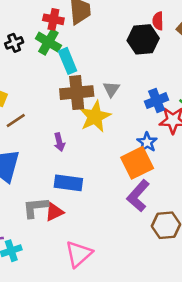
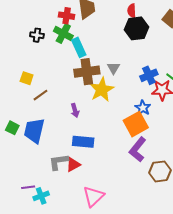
red semicircle: (158, 21) -> (132, 11), moved
black cross: (14, 43) -> (37, 35), turned 32

